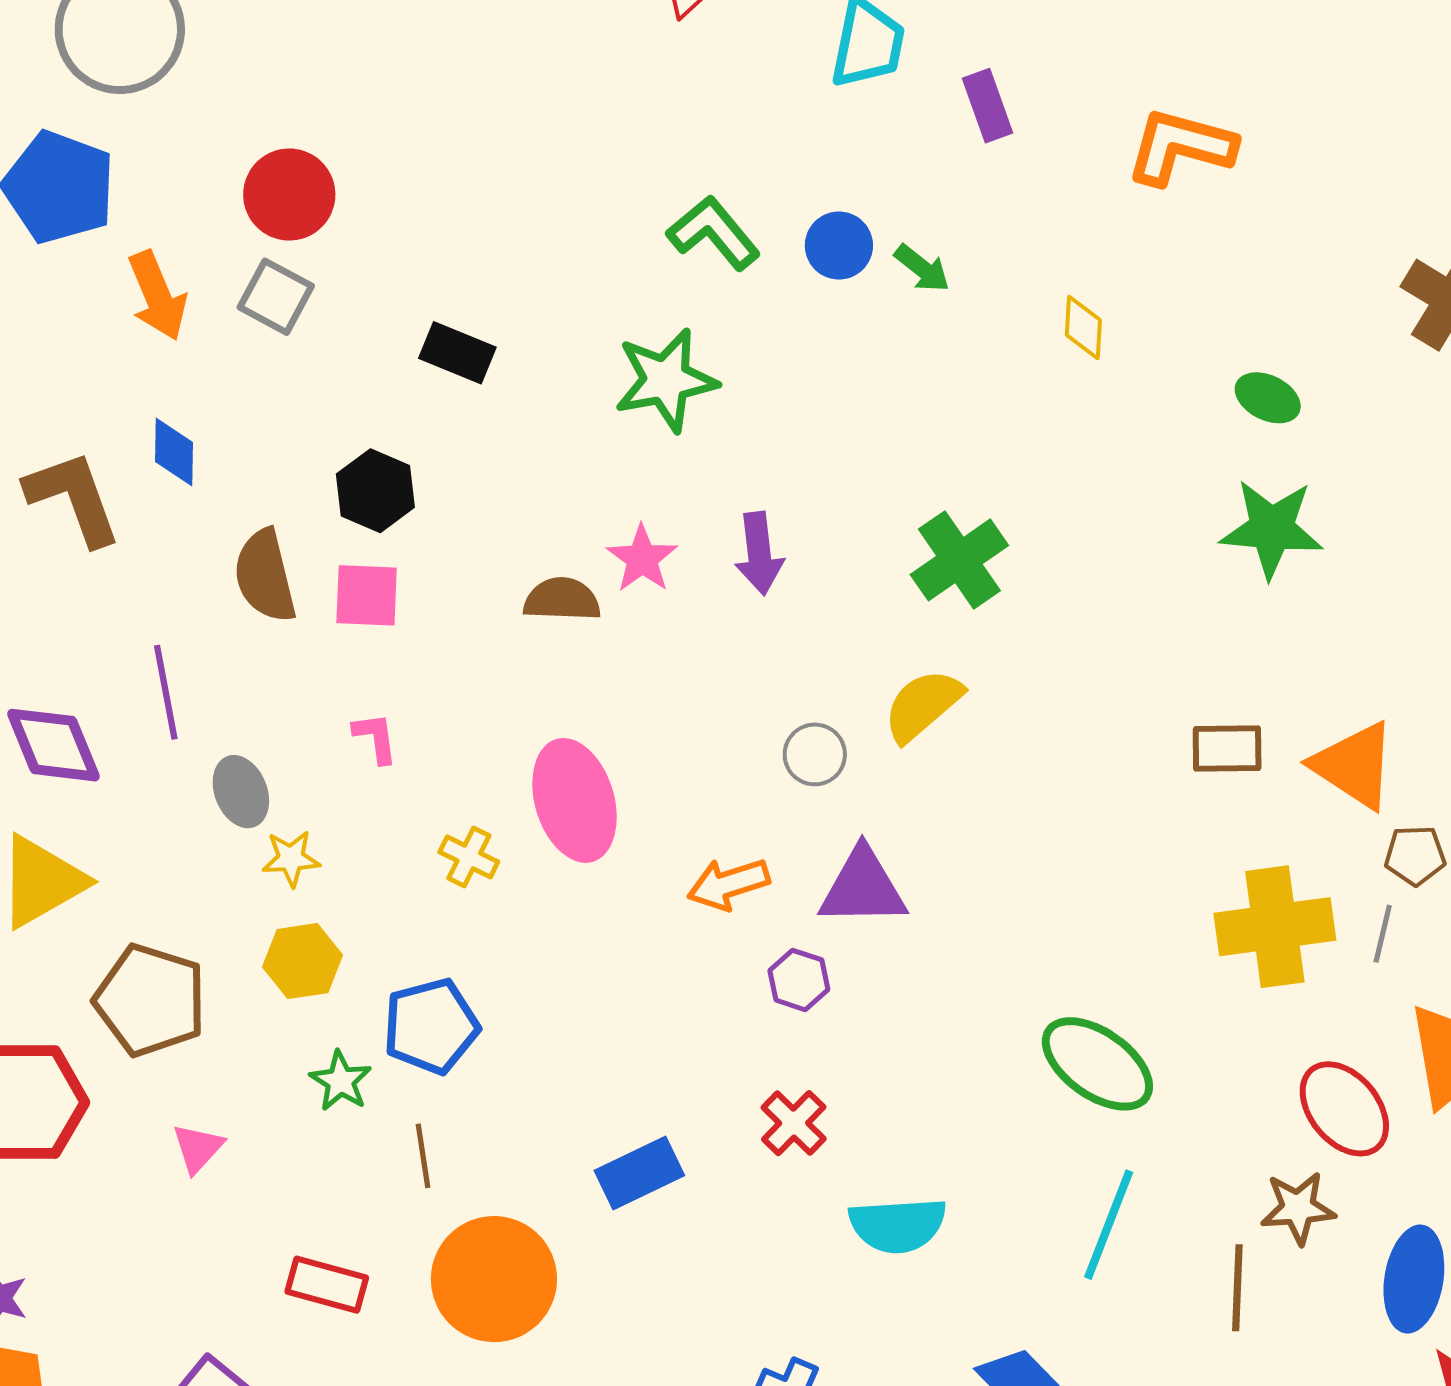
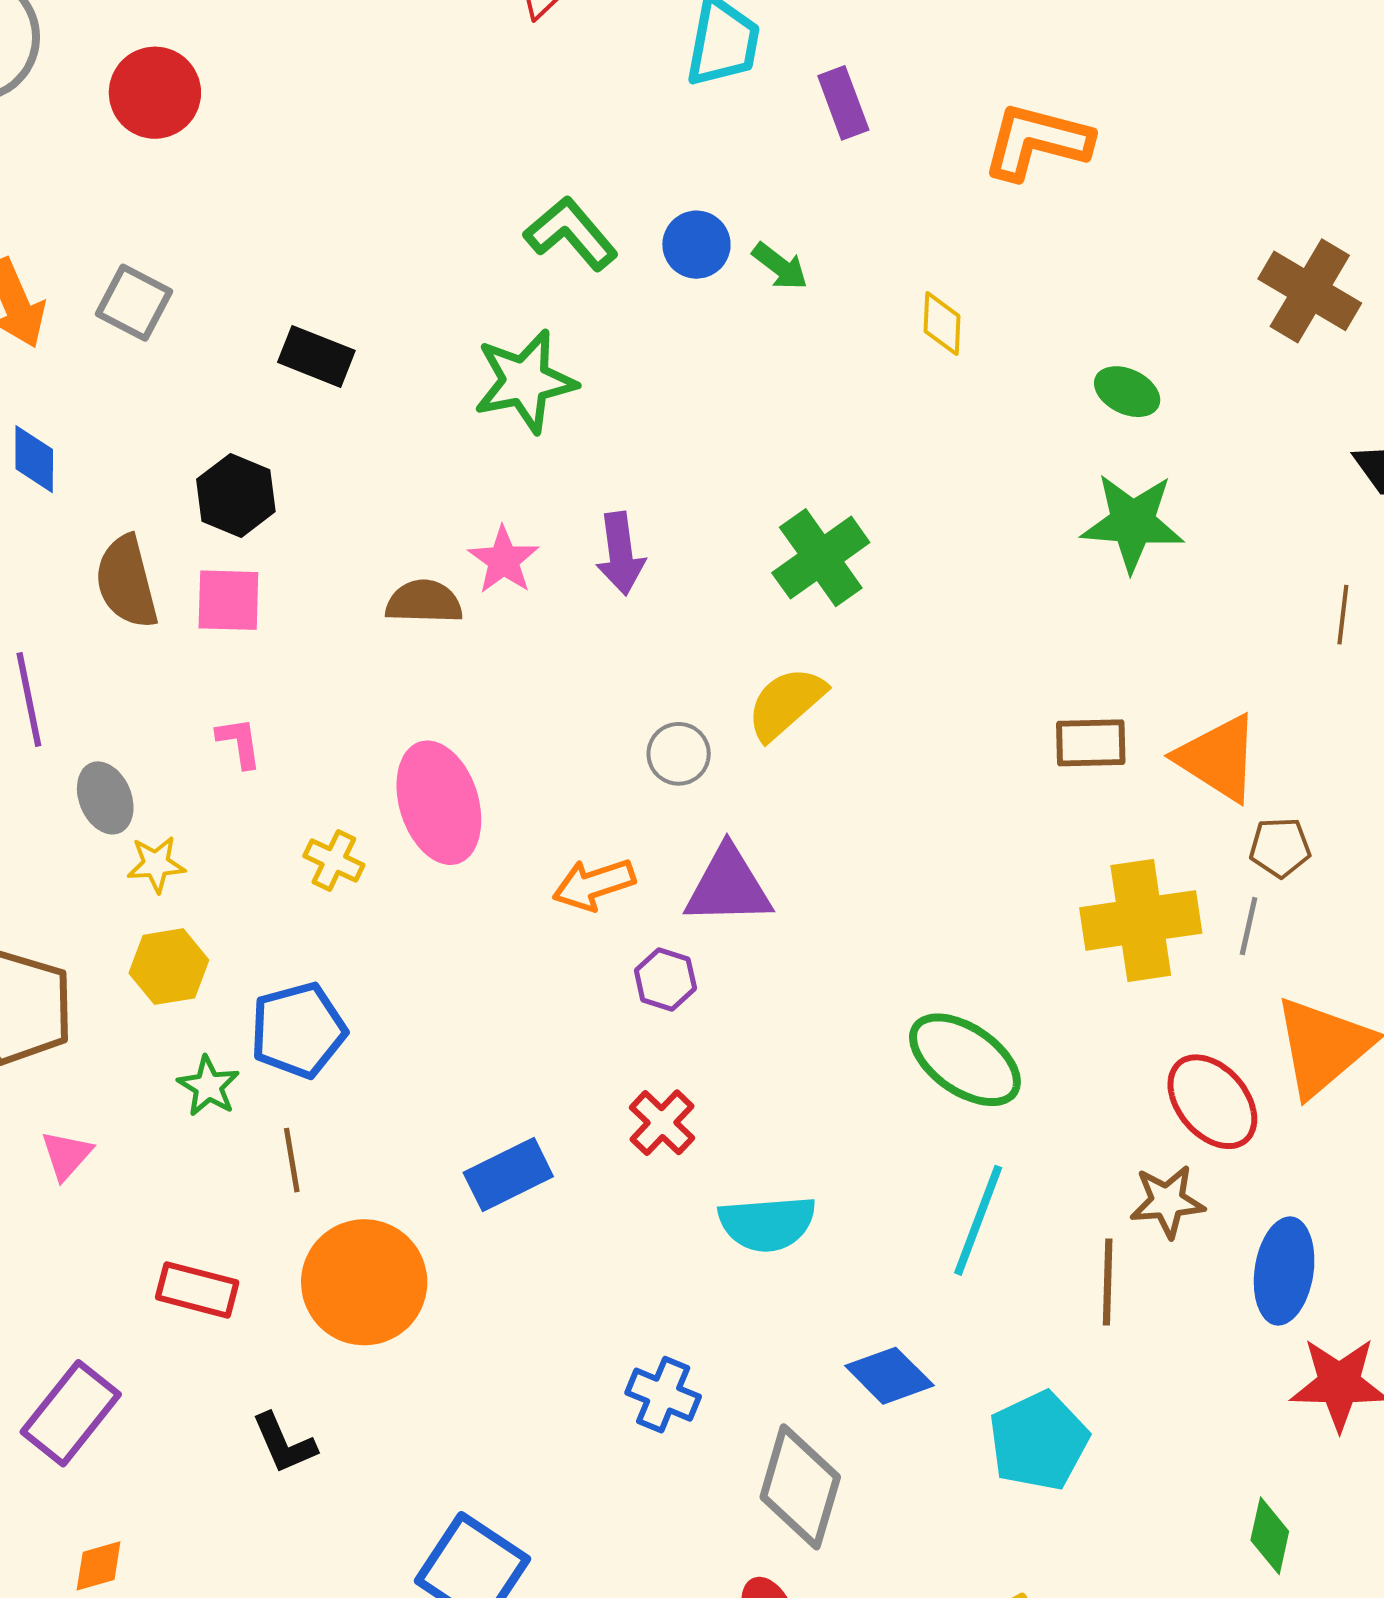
red circle: (289, 195) -> (155, 93), moved

